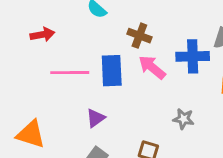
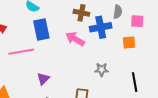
brown cross: (139, 36) -> (81, 13), moved
blue rectangle: (112, 71) -> (41, 30), moved

